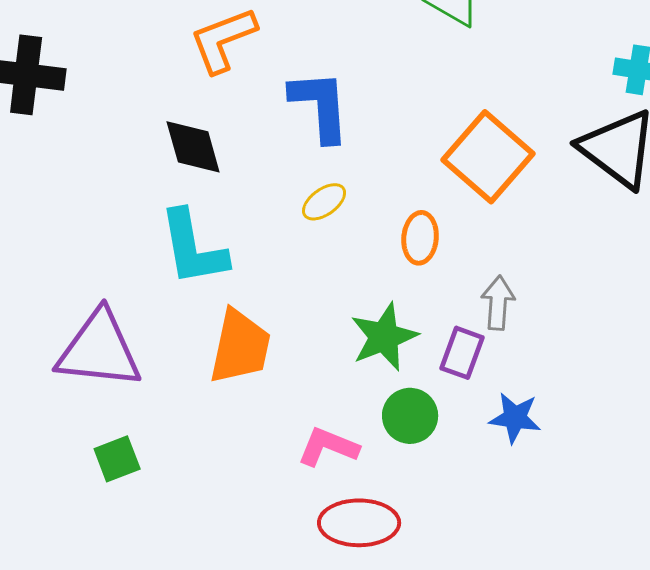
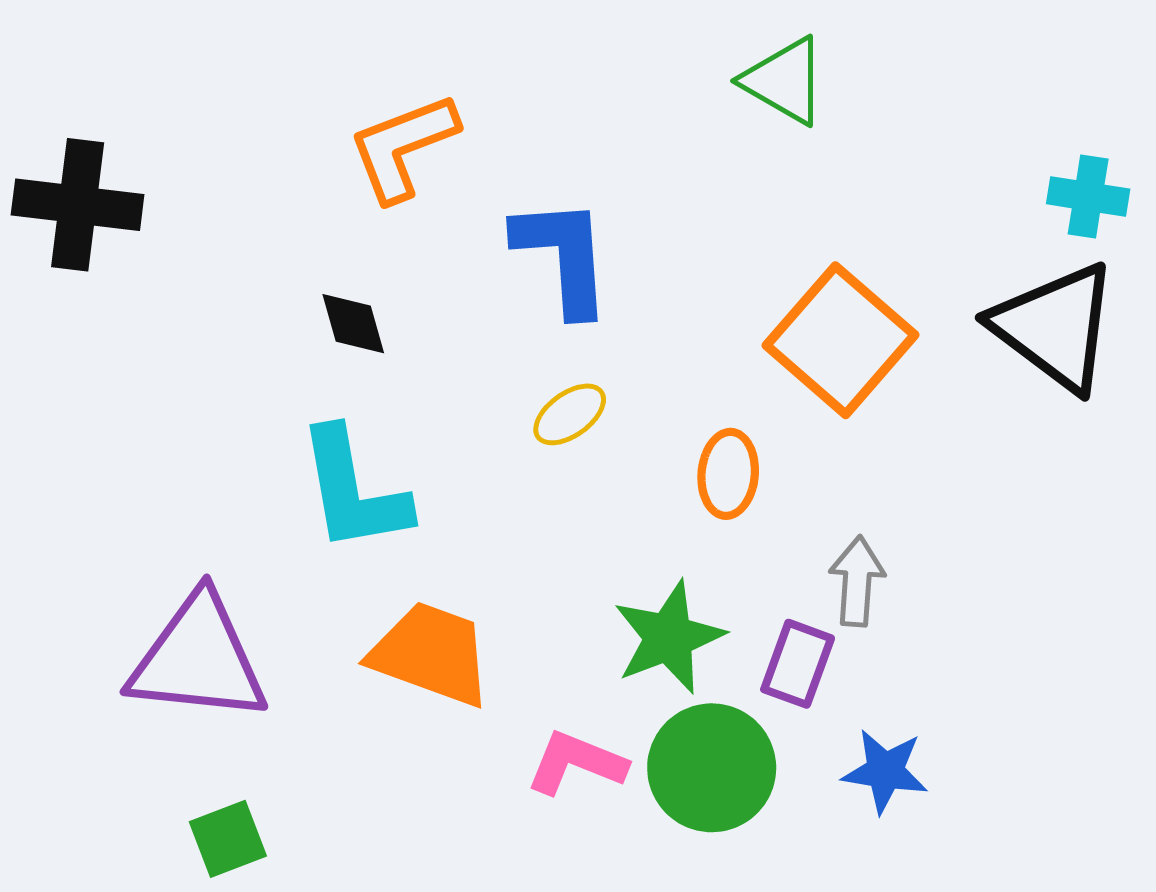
black diamond: (193, 147) -> (353, 324), size x0.7
orange trapezoid: (240, 347) -> (431, 654), turned -82
green circle: (410, 416) -> (712, 768), size x1.4
pink L-shape: (328, 447) -> (576, 763), moved

